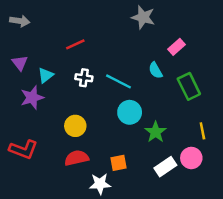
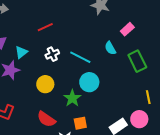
white cross: (84, 78) -> (52, 54), turned -32
yellow circle: (75, 126) -> (45, 84), moved
green star: (156, 132) -> (72, 98), moved
red semicircle: (77, 158) -> (46, 119), turned -132

